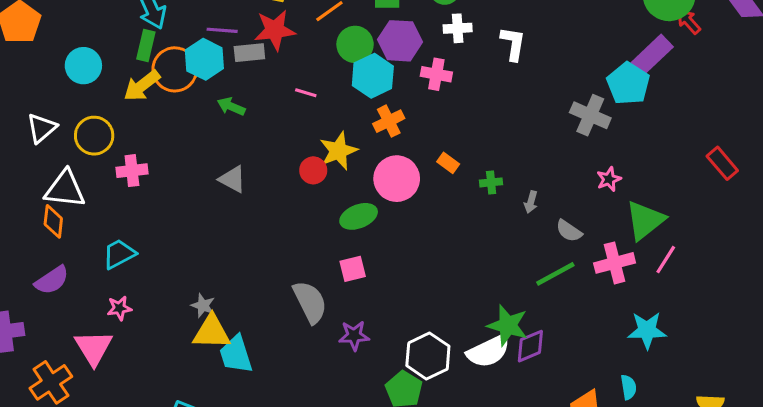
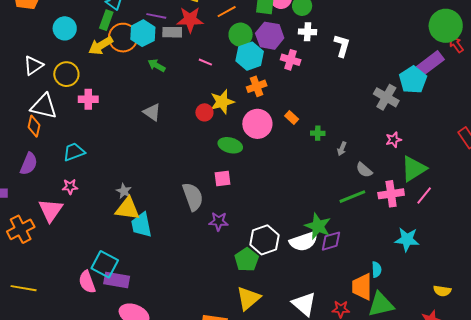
green ellipse: (359, 216) -> (230, 145), turned 30
purple semicircle: (52, 280) -> (29, 164), turned -40
cyan semicircle: (629, 387) -> (377, 270), moved

